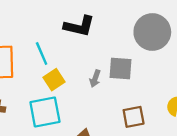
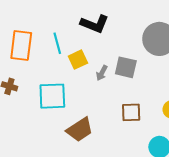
yellow square: (54, 80) -> (78, 60), moved

